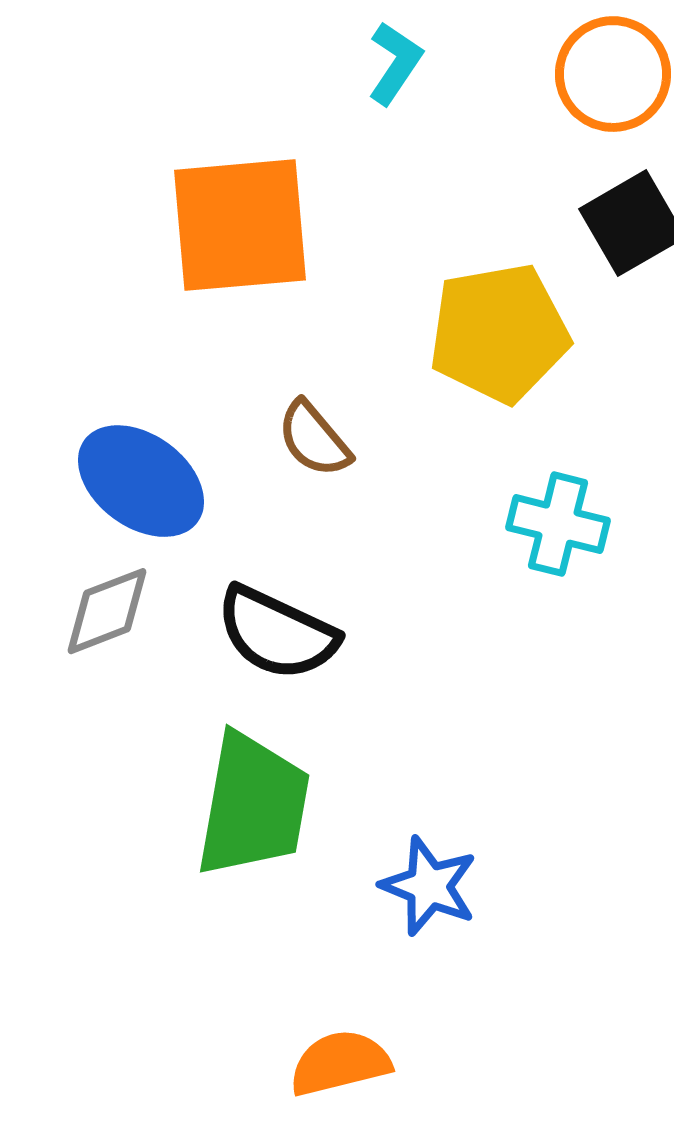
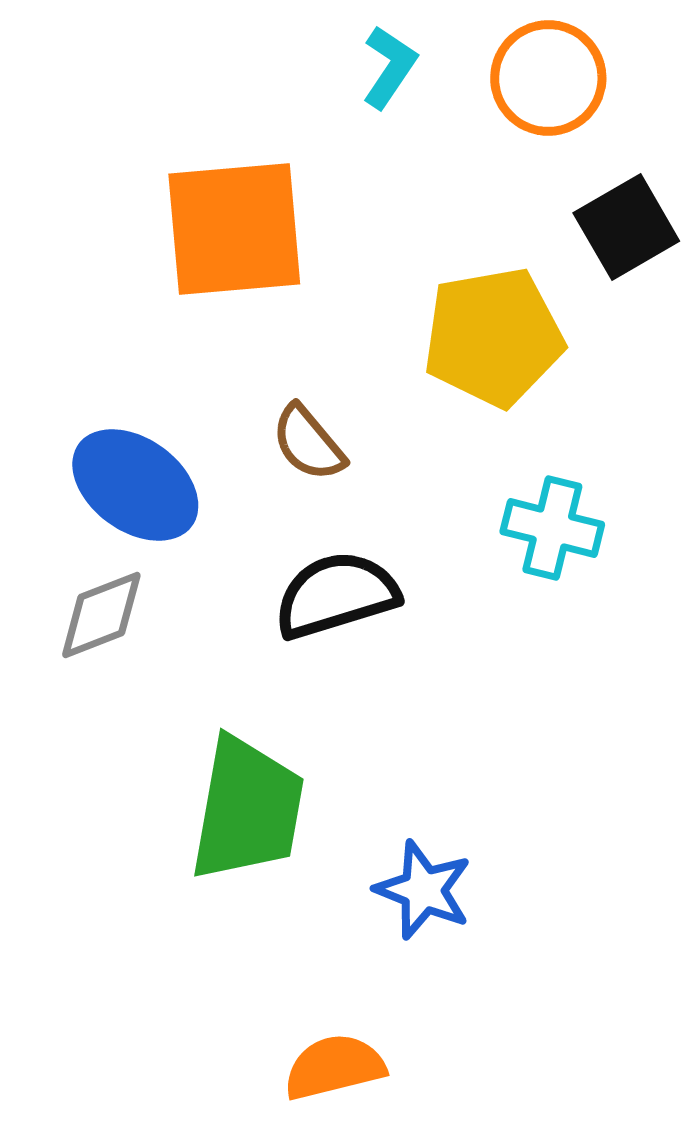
orange circle: (613, 74) -> (548, 78), moved
black semicircle: (277, 633) -> (336, 595), moved, turned 138

